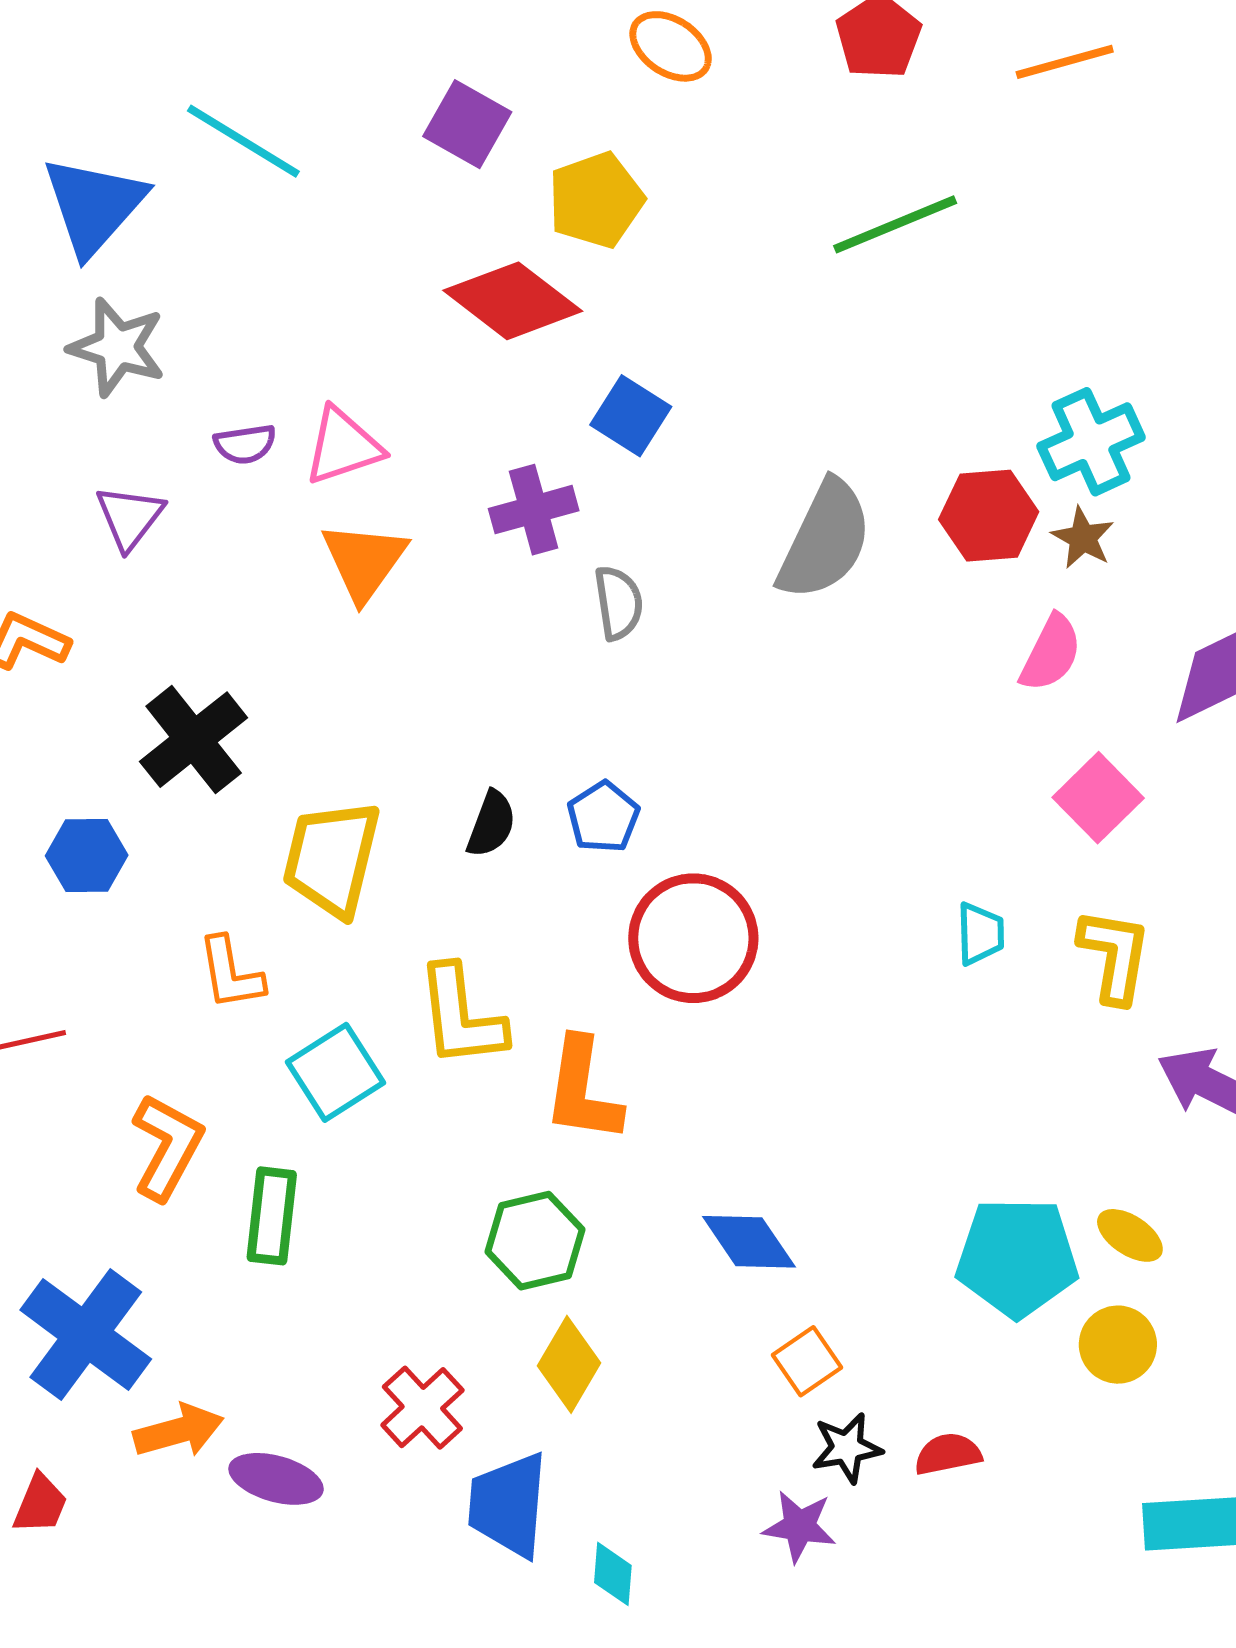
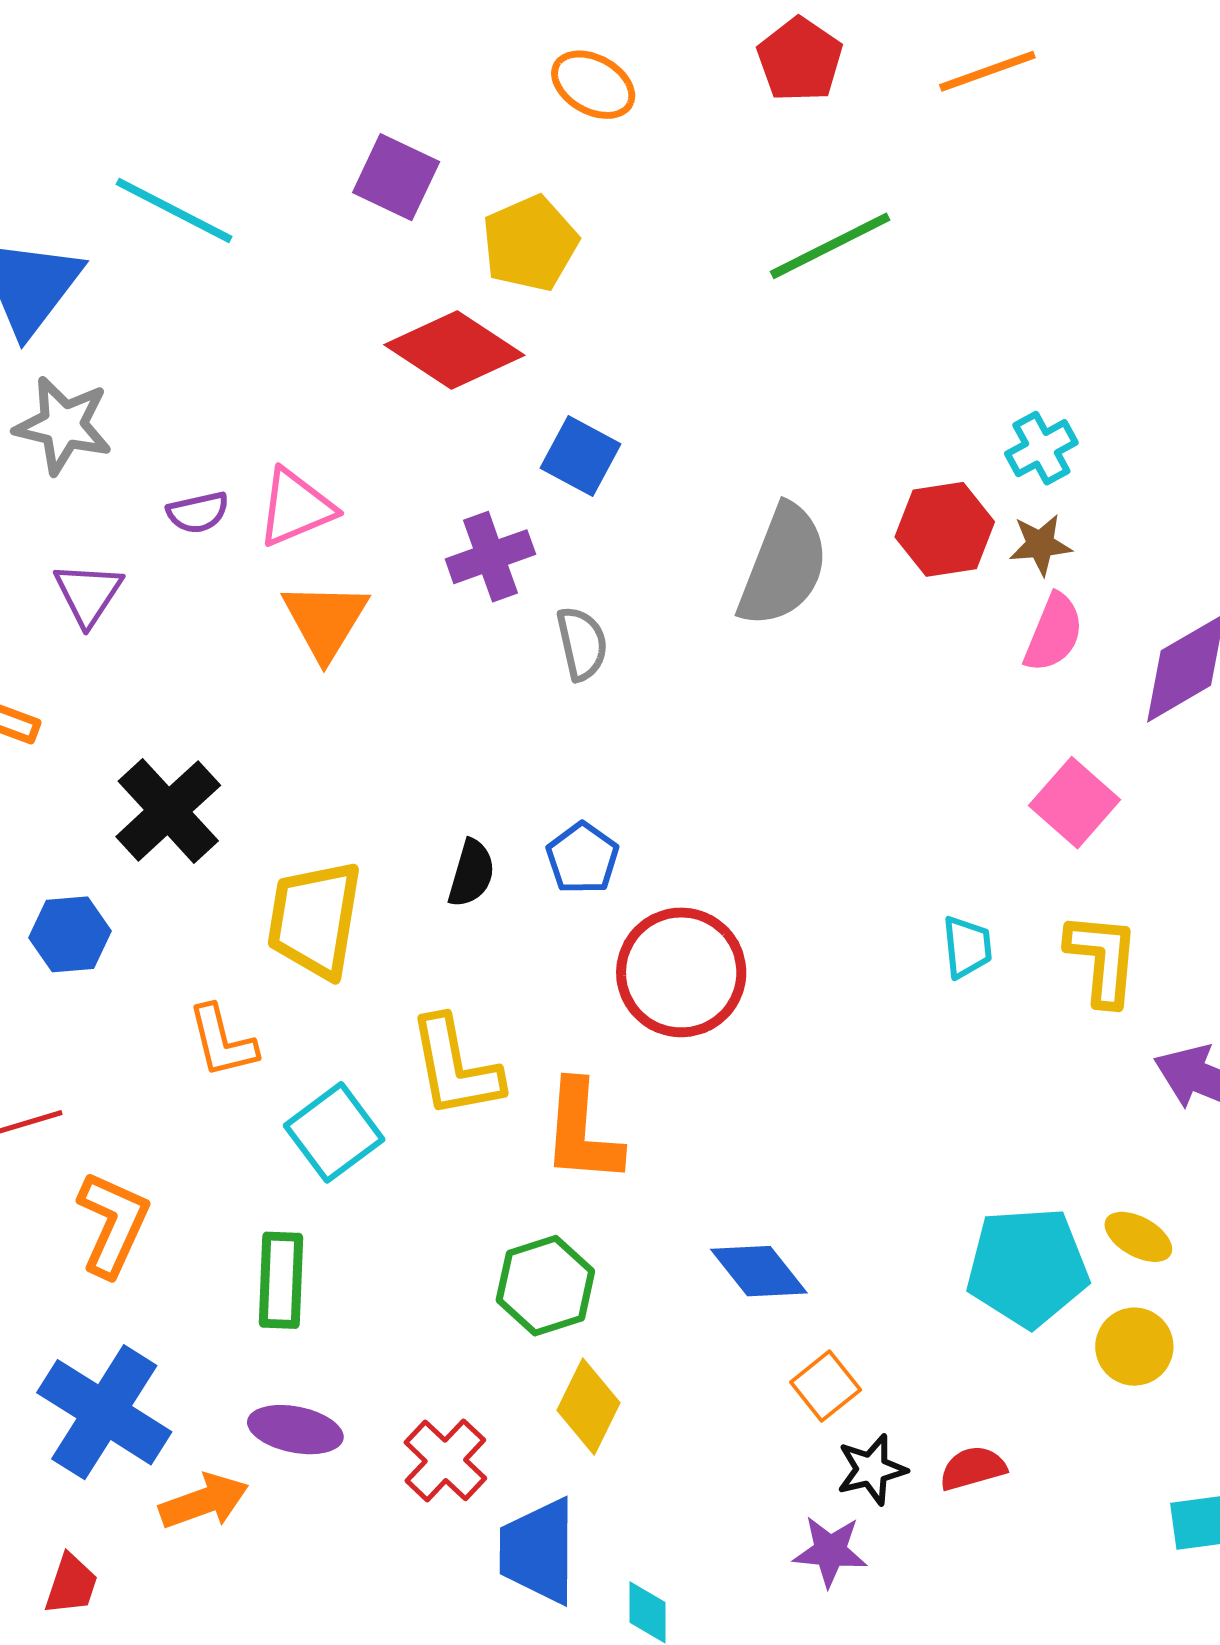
cyan cross: (1091, 442) -> (1041, 448), size x0.7
brown star: (1083, 538) -> (1040, 545), turned -30
pink semicircle: (1051, 653) -> (1054, 633), moved
orange L-shape: (167, 1147) -> (113, 1224), moved
purple ellipse: (276, 1479) -> (295, 1430), moved

